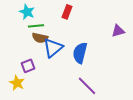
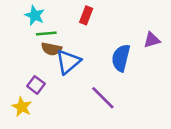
blue semicircle: (80, 53) -> (121, 58), moved
purple square: (28, 66) -> (36, 85), turned -32
purple line: (87, 86) -> (103, 98), moved

